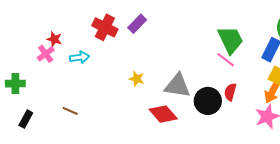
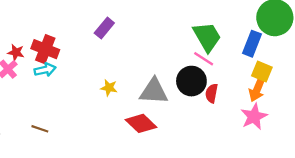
red cross: (105, 27) -> (45, 49), moved
black circle: (208, 101) -> (191, 81), moved

